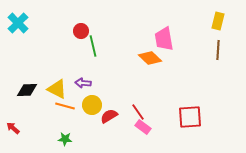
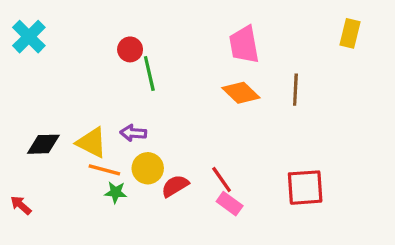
pink trapezoid: (164, 39) -> (244, 45), moved
brown line: (218, 50) -> (295, 90), moved
green star: (65, 139) -> (116, 192), moved

